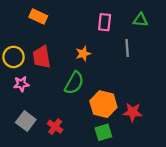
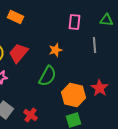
red trapezoid: (42, 57) -> (18, 53), turned 50
red star: (133, 112) -> (99, 88), moved, turned 30

